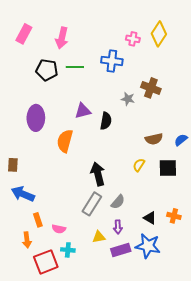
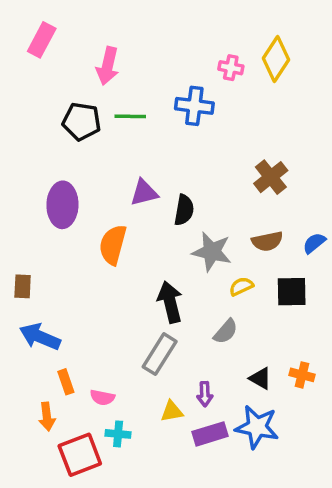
pink rectangle: (24, 34) -> (42, 40), moved
brown cross: (151, 88) -> (271, 177), moved, turned 30
gray star: (128, 99) -> (212, 252), moved, size x1.6
yellow semicircle: (139, 165) -> (241, 286), turned 32
gray semicircle: (118, 202) -> (226, 332), moved

